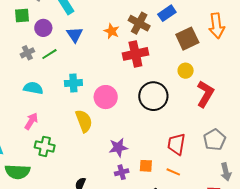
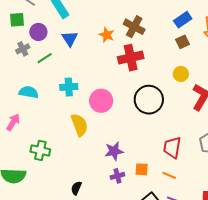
blue rectangle: (167, 13) -> (183, 20), moved
brown square: (187, 39) -> (182, 42), size x0.6
gray cross: (27, 53) -> (23, 49), moved
pink arrow: (31, 121) -> (13, 122), moved

